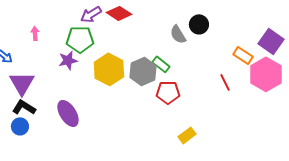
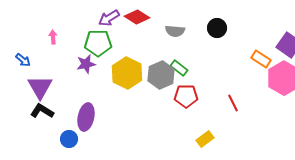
gray semicircle: (178, 34) -> (175, 31), moved, turned -54
red line: (225, 82) -> (233, 103), moved
purple ellipse: (68, 113) -> (86, 117), turned 44
blue circle: (20, 126) -> (69, 139), moved

